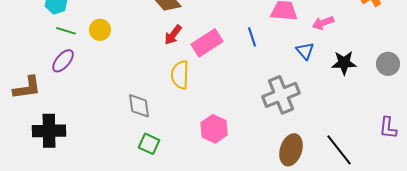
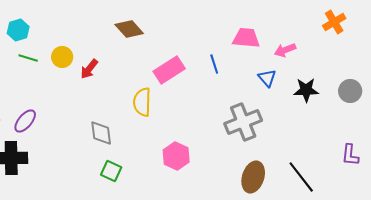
red arrow: (173, 35) -> (89, 69), moved
purple ellipse: (63, 61) -> (25, 121), moved

